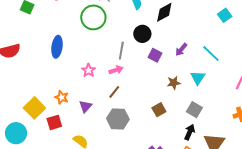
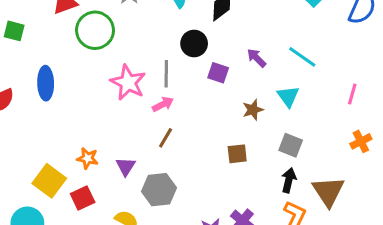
green circle: (93, 17) -> (95, 30), moved
blue ellipse: (57, 47) -> (46, 83), moved
purple arrow: (181, 50) -> (256, 58), turned 104
pink star: (89, 70) -> (128, 82), moved, size x1.6
brown square: (159, 110) -> (237, 154), turned 32
gray hexagon: (118, 119) -> (159, 190), moved

